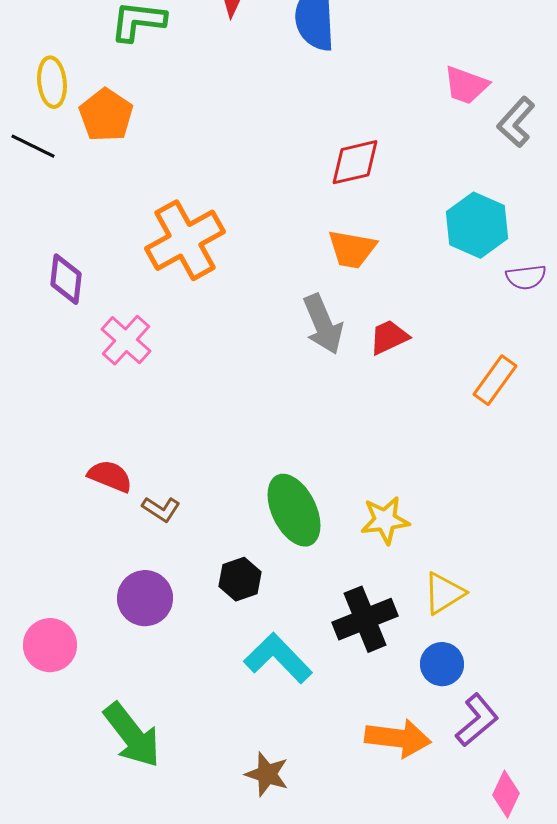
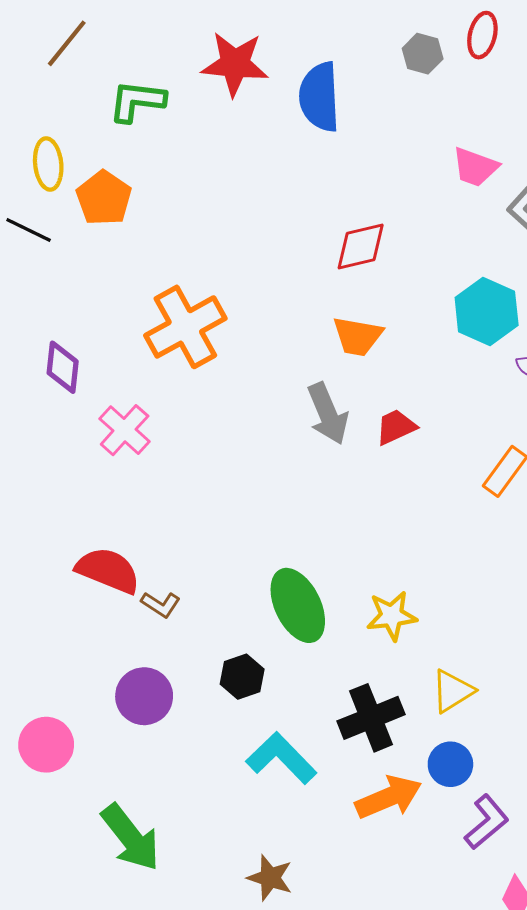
red semicircle: (110, 476) -> (108, 570), size x1.4
orange arrow: (398, 738) -> (389, 797), moved, turned -30

